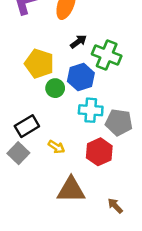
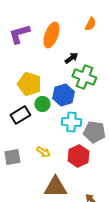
black arrow: (78, 42) -> (71, 58), moved
black rectangle: (27, 126) -> (20, 115), moved
gray square: (18, 153) -> (12, 157), turned 36

